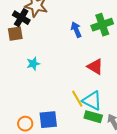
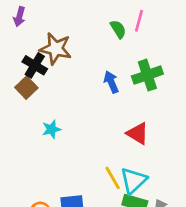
brown square: (15, 34) -> (26, 88), turned -35
cyan triangle: (92, 101) -> (133, 181), turned 50

